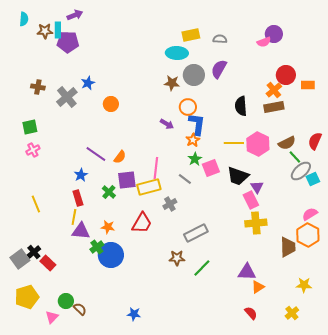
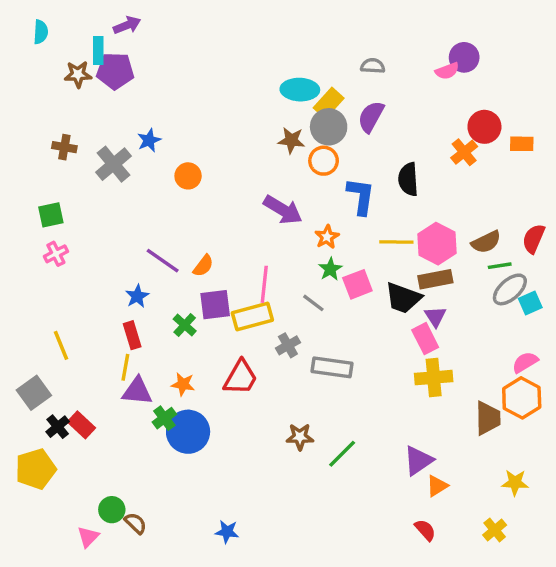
brown star: (45, 31) -> (78, 74), moved
yellow rectangle: (191, 35) -> (329, 103), moved, turned -36
orange circle: (188, 107) -> (324, 161), moved
brown rectangle: (274, 107) -> (435, 279), moved
purple arrow: (167, 124) -> (283, 210), size x1.6
blue L-shape: (197, 124) -> (361, 196), moved
green line: (295, 157) -> (500, 266), turned -56
gray rectangle: (196, 233) -> (332, 367), moved, turned 35
gray square: (20, 259) -> (34, 393), moved
red rectangle: (48, 263) -> (81, 425), moved
purple triangle: (247, 272) -> (418, 461), turned -36
yellow pentagon: (27, 297) -> (36, 469), moved

